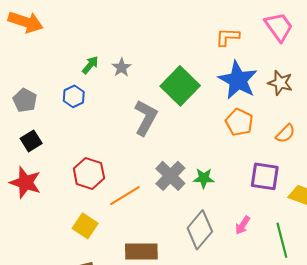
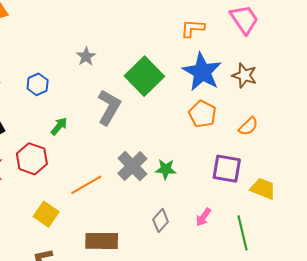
green arrow: (90, 65) -> (59, 126), moved
red hexagon: (89, 173) -> (32, 159), moved
gray diamond: (200, 230) -> (161, 221), size x0.6

